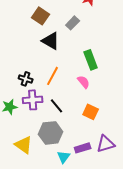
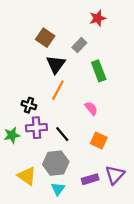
black triangle: (51, 41) -> (56, 64), turned 36
green rectangle: (91, 60) -> (99, 71), moved
orange line: (53, 76) -> (58, 90), moved
purple triangle: (106, 144) -> (115, 175), turned -30
cyan triangle: (64, 157) -> (58, 189), moved

